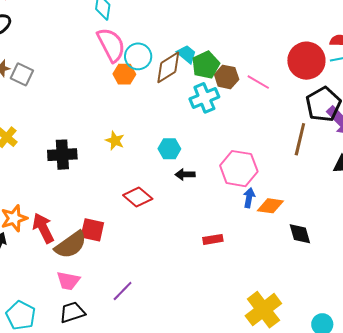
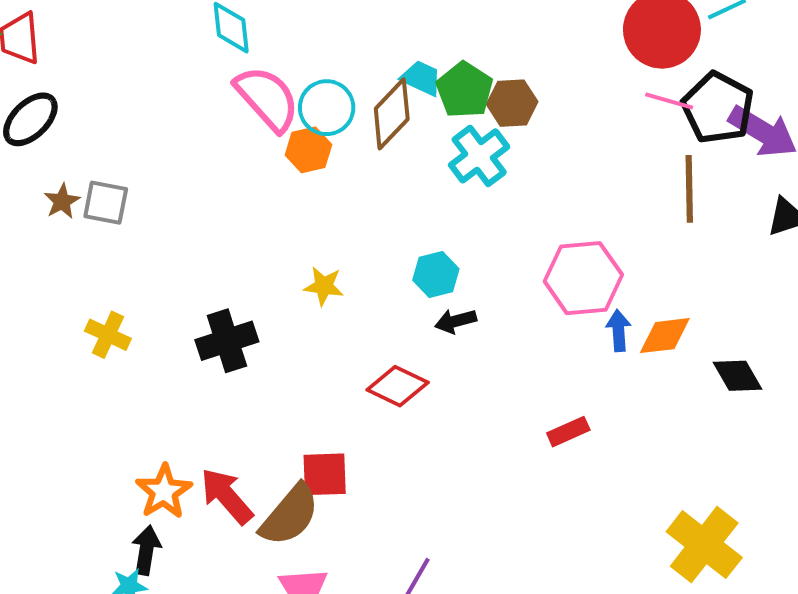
pink line: (258, 82) -> (669, 101), moved
black arrow: (185, 174) -> (456, 321), moved

